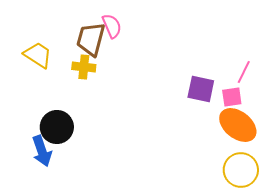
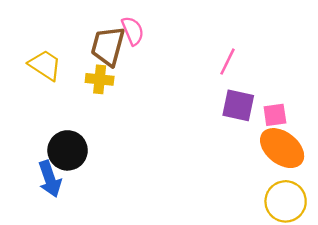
pink line: (244, 72) -> (228, 62), moved

